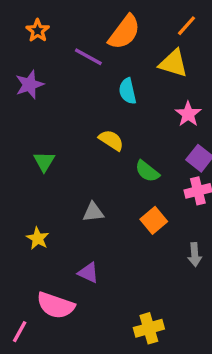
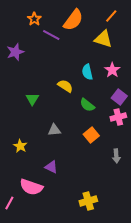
orange star: (38, 31) -> (34, 19), moved
cyan semicircle: (128, 91) -> (87, 72), moved
green triangle: (44, 161) -> (32, 99), moved

